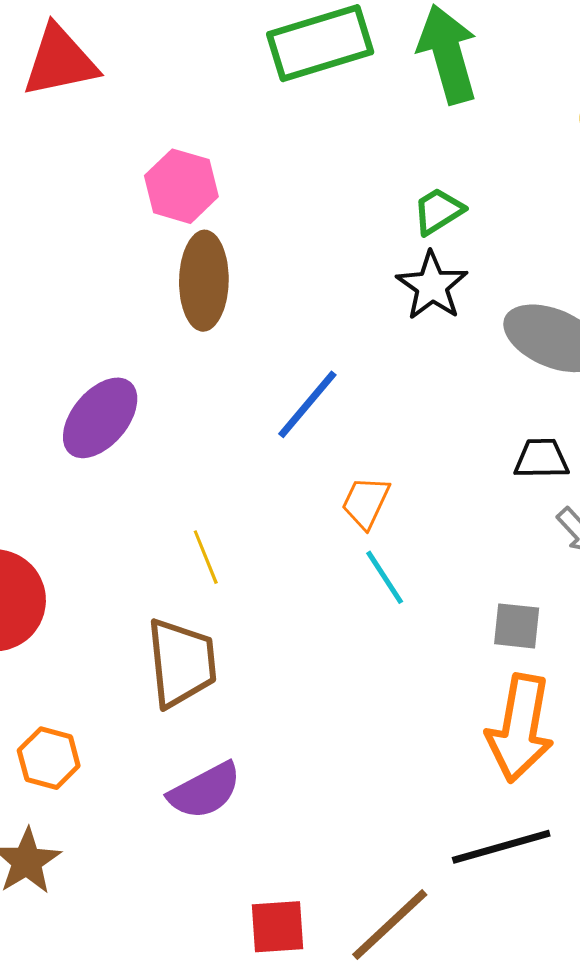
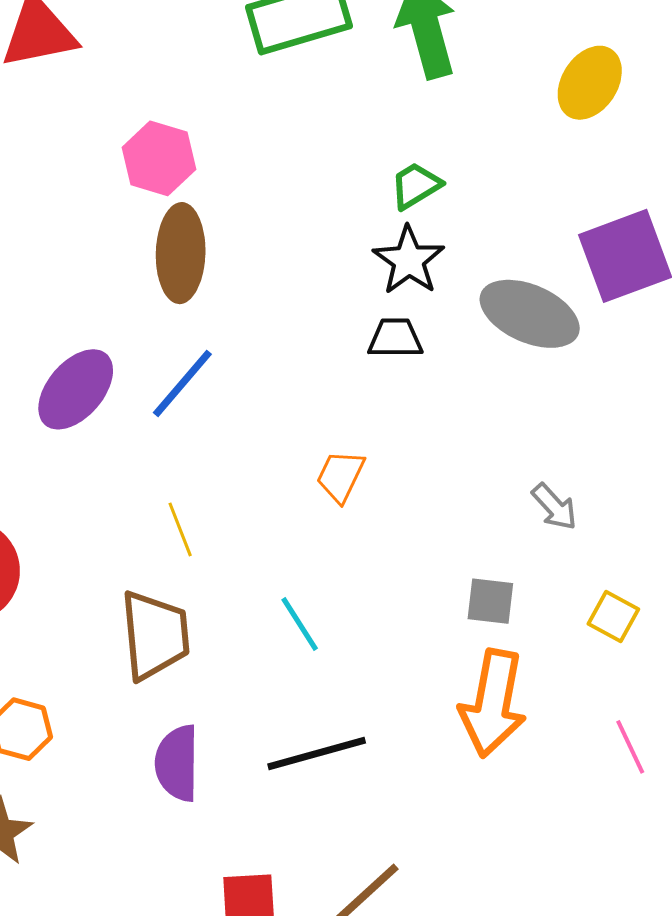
blue line: (307, 404) -> (182, 383), moved
black trapezoid: (541, 459) -> (395, 338), moved
cyan line: (385, 577) -> (300, 624), moved
purple semicircle: (205, 791) -> (177, 763), turned 118
black line: (501, 847) -> (317, 753), moved

